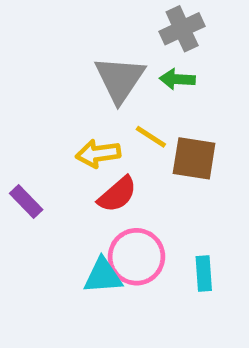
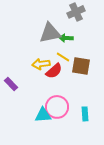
gray triangle: (120, 79) -> (50, 33), turned 45
green arrow: (177, 79) -> (66, 38), moved
red semicircle: (117, 194) -> (54, 71), moved

